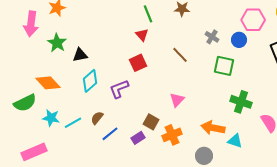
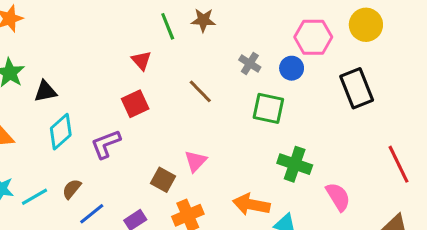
green line: (148, 14) -> (168, 26), moved
brown square: (151, 122) -> (163, 180), moved

